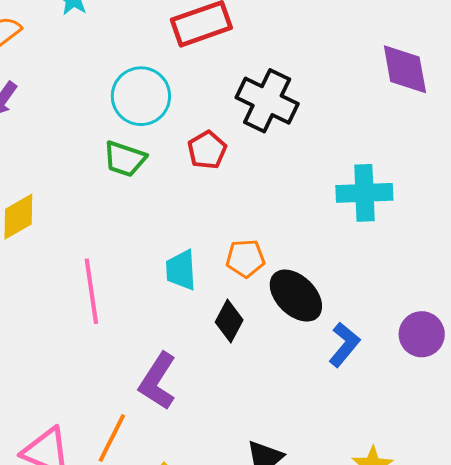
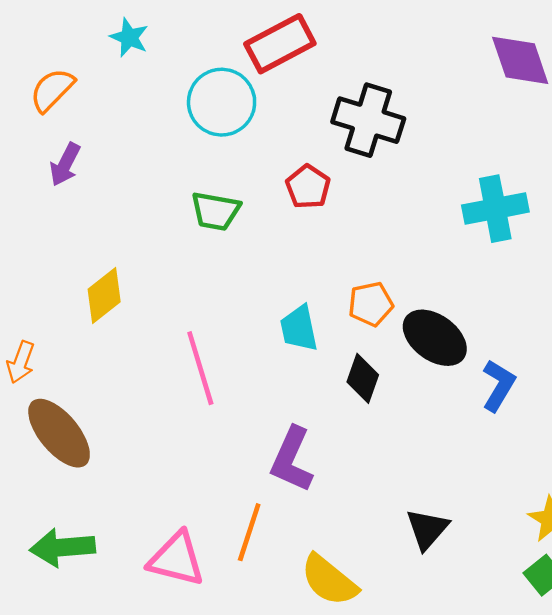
cyan circle: (141, 96) -> (222, 102), moved

